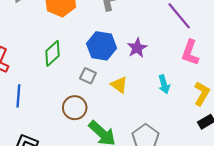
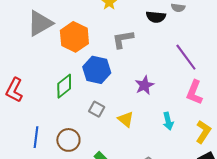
blue hexagon: (102, 46) -> (97, 70), moved
blue line: (18, 96) -> (36, 137), moved
brown circle: (75, 108) -> (68, 140), moved

